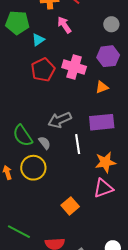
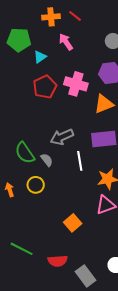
orange triangle: (102, 87) -> (104, 104), size x1.5
yellow circle: (33, 168) -> (36, 185), size x0.7

